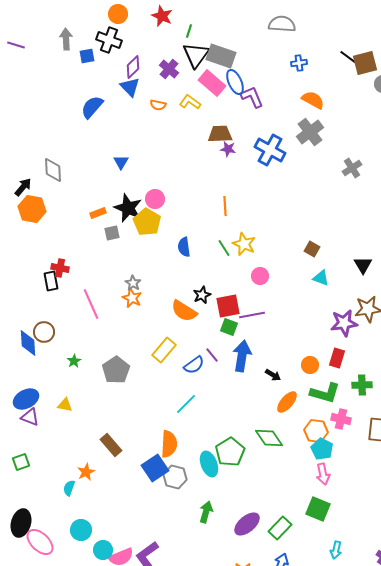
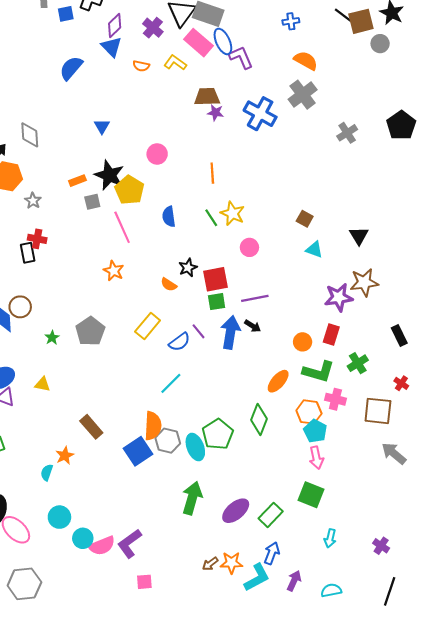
pink circle: (155, 199) -> (157, 154), moved
gray star: (133, 283) -> (33, 201), moved
pink line: (91, 304) -> (122, 227), moved
orange semicircle: (184, 311) -> (169, 285), size x0.6
purple line: (252, 315) -> (255, 298), moved
green square: (229, 327) -> (217, 302), turned -30
gray pentagon: (116, 370) -> (90, 331), moved
black arrow: (273, 375) -> (253, 326), moved
green cross: (362, 385) -> (358, 363), turned -30
green diamond: (269, 438) -> (259, 419), turned 56
gray hexagon: (175, 477) -> (168, 441), moved
green arrow: (206, 512) -> (192, 498), size x1.4

